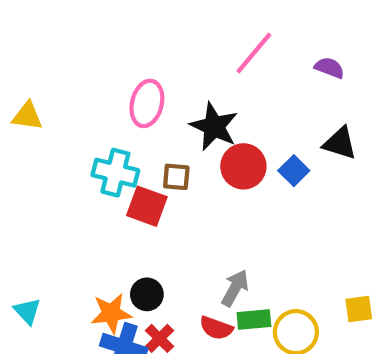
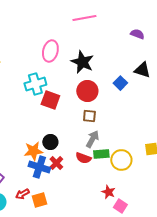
pink line: (254, 53) -> (84, 18), moved, turned 40
red circle: (243, 166) -> (87, 91), moved
cyan cross: (115, 173) -> (35, 84), turned -30
brown square: (176, 177) -> (89, 116), moved

